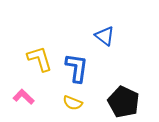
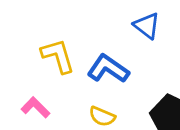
blue L-shape: (77, 68) -> (108, 69), turned -64

